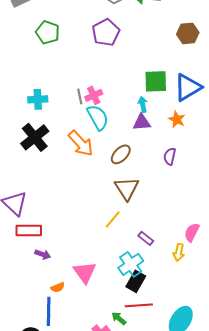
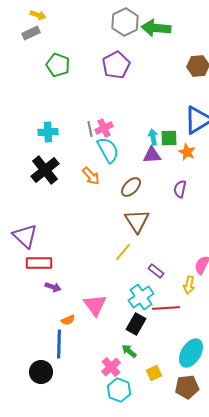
green square: (156, 81) -> (169, 138), moved, size x0.7
orange arrow: (81, 143) -> (91, 176), size x0.7
black rectangle: (136, 281) -> (136, 324), moved
red line: (139, 305) -> (166, 308), moved

